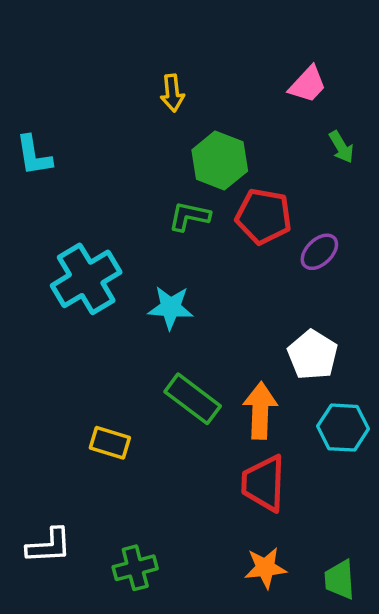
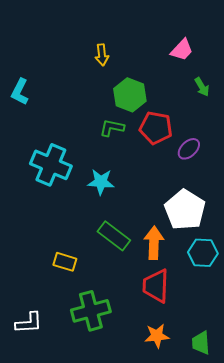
cyan L-shape: (34, 155) -> (20, 92), turned 36
cyan cross: (86, 279) -> (51, 165), turned -36
white pentagon: (313, 355) -> (185, 210), size x1.4
green cross: (135, 568) -> (91, 311), moved, size x1.5

